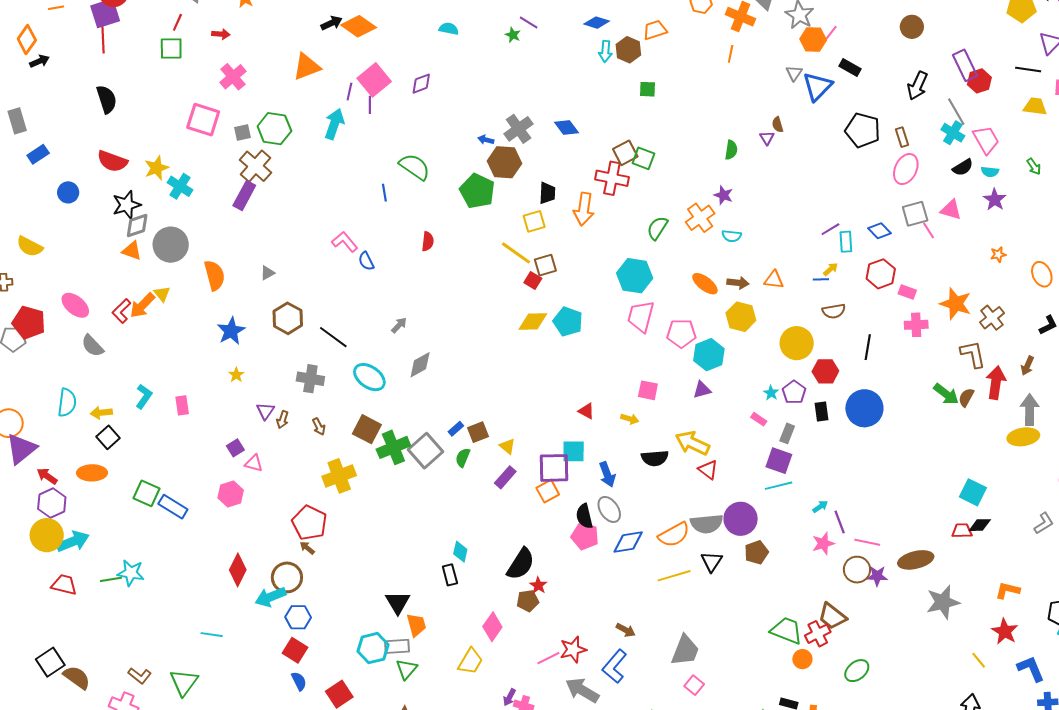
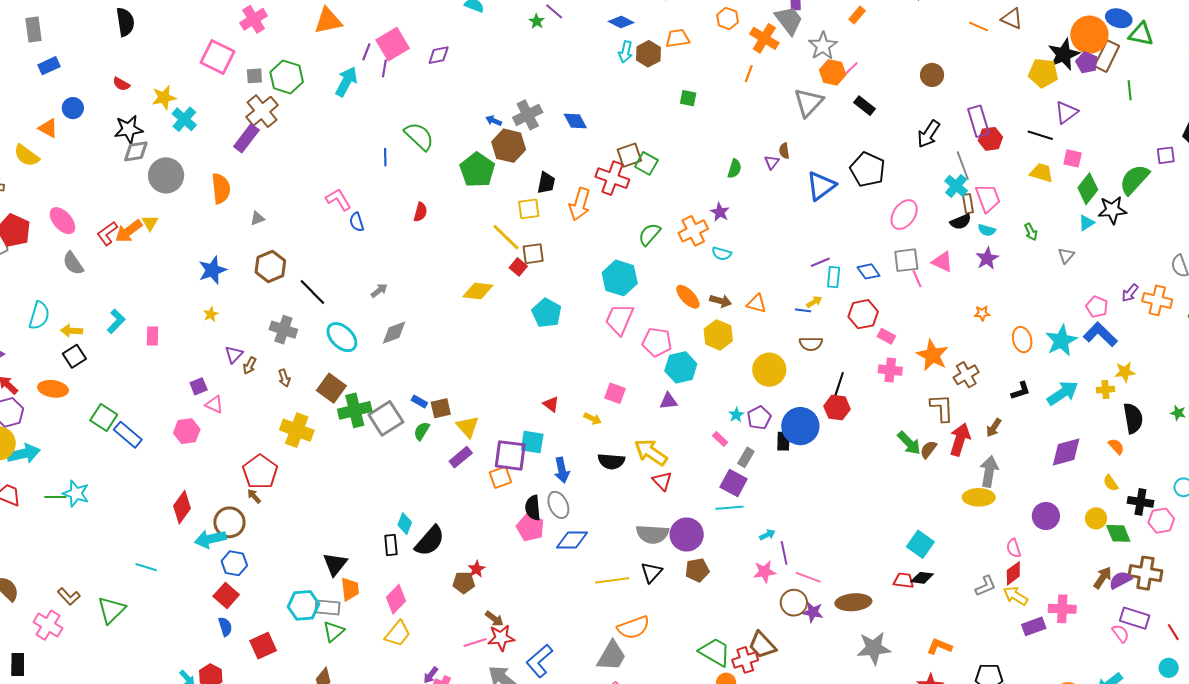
gray triangle: (794, 73) -> (809, 102), size x1.8
blue triangle: (817, 86) -> (821, 186), moved
green square: (647, 89) -> (688, 98), moved
brown rectangle: (902, 137) -> (968, 204), moved
red semicircle: (112, 161) -> (121, 84), size x0.6
orange triangle: (132, 251) -> (48, 128), moved
orange semicircle: (215, 275) -> (221, 189), moved
yellow diamond: (533, 322) -> (478, 291), moved
red hexagon: (825, 371) -> (837, 408), moved
blue circle: (864, 408) -> (800, 426), moved
blue rectangle: (456, 429) -> (419, 401), turned 63
yellow triangle: (507, 446) -> (468, 427), size x1.4
yellow cross: (339, 476) -> (297, 430), turned 32
orange semicircle: (674, 535) -> (633, 627), moved
black semicircle: (521, 564) -> (430, 541), moved
pink diamond: (492, 627) -> (396, 599), moved
brown arrow: (626, 630) -> (494, 619), moved

